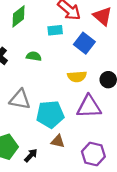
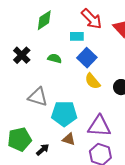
blue square: (84, 43) -> (87, 58), moved
yellow semicircle: (77, 77) -> (93, 81), turned 48
purple triangle: (89, 107) -> (99, 126), moved

